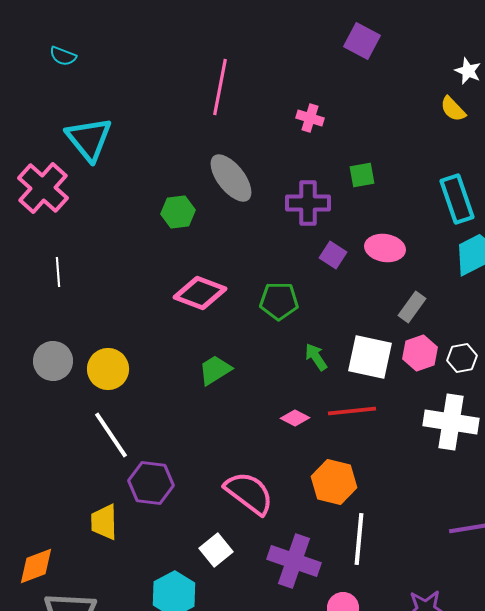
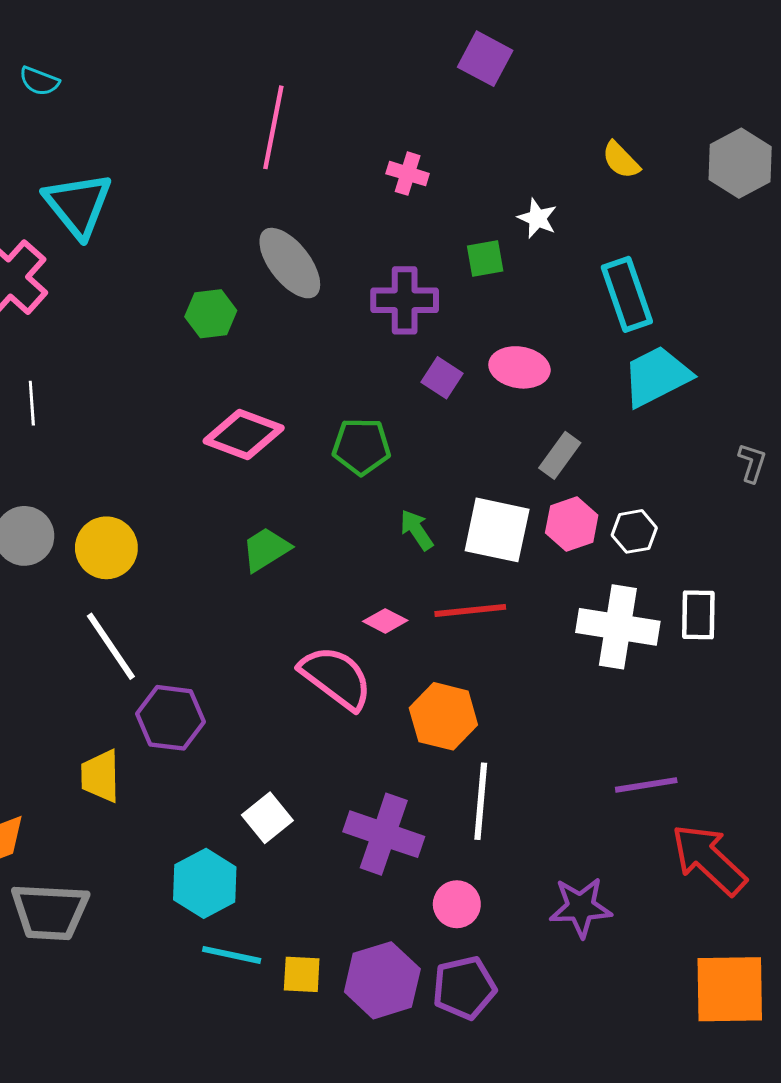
white star: (468, 71) -> (537, 218), moved
pink semicircle: (249, 493) -> (336, 678), moved

